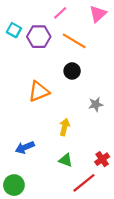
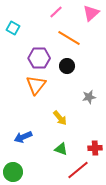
purple hexagon: (39, 37) -> (39, 58), moved
orange triangle: (39, 91) -> (36, 85), turned -30
yellow arrow: (65, 127) -> (60, 118), turned 126
red cross: (102, 159) -> (95, 148), turned 32

